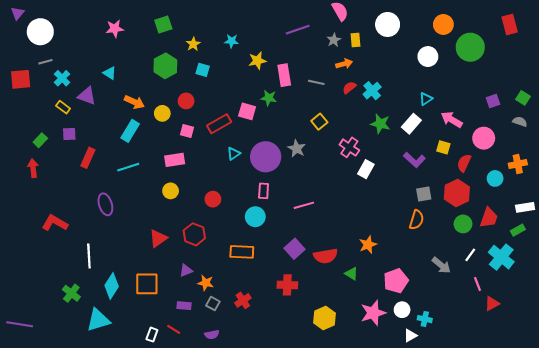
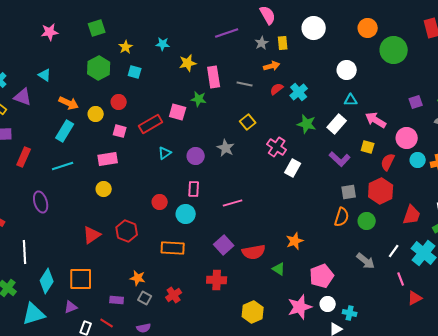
white circle: (428, 57) -> (347, 70), moved
cyan triangle: (426, 99) -> (351, 100), turned 32
purple circle: (266, 157) -> (196, 156), size x0.6
cyan circle: (495, 178) -> (418, 160), moved
red circle: (213, 199) -> (160, 202), moved
green circle: (463, 224) -> (367, 221), moved
purple triangle: (186, 270) -> (71, 307), moved

